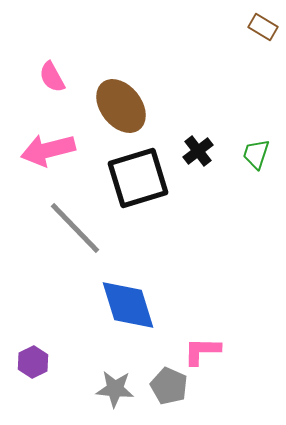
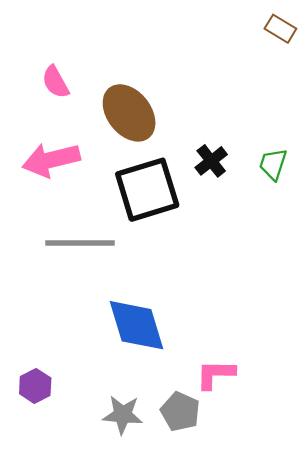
gray line: (75, 228) -> (80, 243), turned -46

